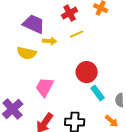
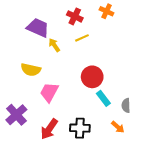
red cross: (70, 13) -> (75, 16), turned -35
yellow arrow: (50, 41) -> (54, 45), turned -128
yellow semicircle: (27, 53) -> (31, 70), moved

